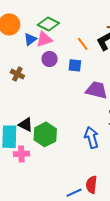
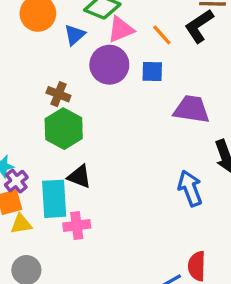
pink triangle: (44, 39) -> (121, 29), moved
purple circle: (50, 59) -> (109, 65), size x1.5
green hexagon: (45, 134) -> (64, 129), moved

